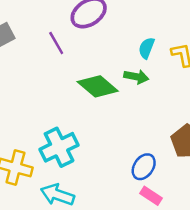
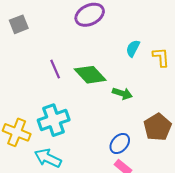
purple line: (56, 43) -> (55, 69), moved
green arrow: (136, 77) -> (122, 93), moved

